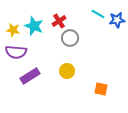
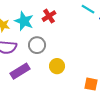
gray circle: (70, 38) -> (37, 45), moved

